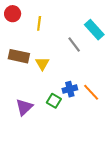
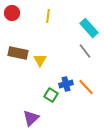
yellow line: (39, 23) -> (48, 16), moved
gray line: (74, 44) -> (85, 51), moved
purple triangle: (24, 107) -> (31, 118), moved

